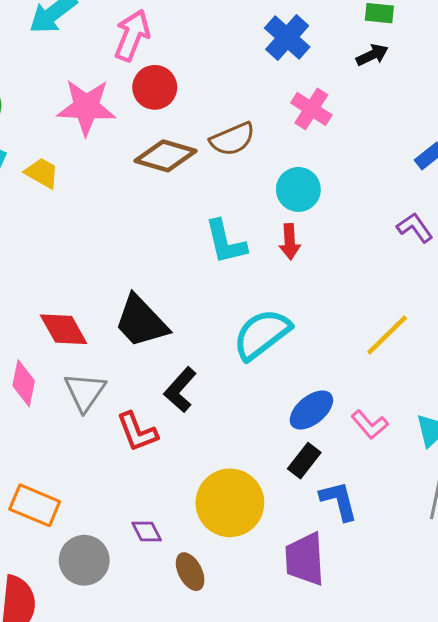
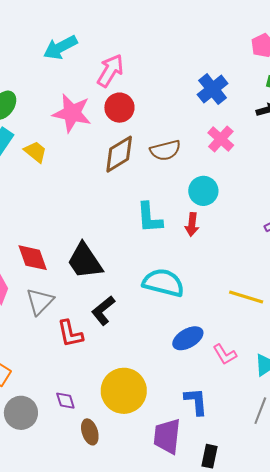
brown diamond: (166, 156) -> (119, 154), turned -57
cyan semicircle: (262, 334) -> (163, 283), turned 42
yellow line: (387, 335) -> (246, 297), turned 52
black rectangle: (304, 461) -> (209, 456), moved, turned -35

